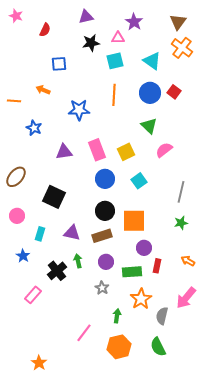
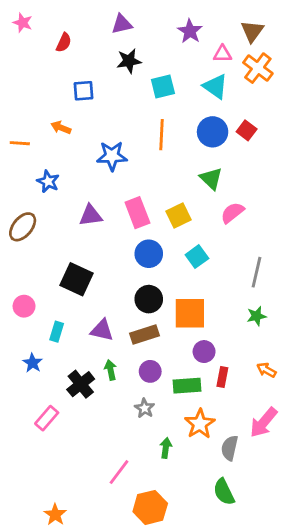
pink triangle: (118, 38) -> (222, 54), moved
brown ellipse: (16, 177) -> (23, 227), moved
orange hexagon: (119, 347) -> (150, 507), moved

